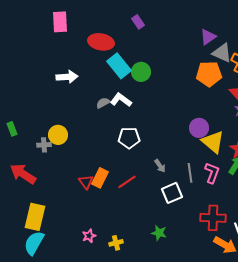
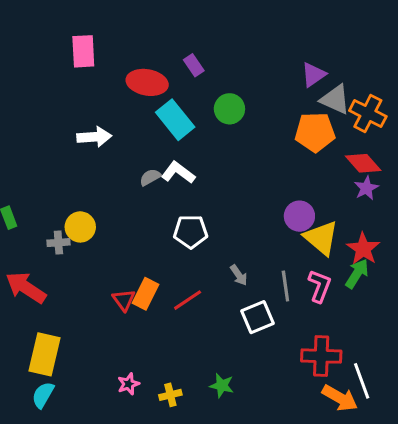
purple rectangle: (138, 22) -> (194, 65), moved
green circle: (141, 72) -> (229, 109), moved
green star: (159, 233) -> (222, 386), moved
cyan semicircle: (34, 243) -> (43, 395), size x0.7

